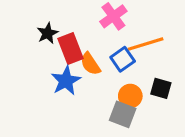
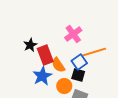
black square: (161, 88) -> (78, 75), moved
orange circle: (130, 96) -> (64, 86), moved

